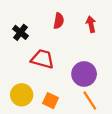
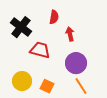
red arrow: (91, 24) -> (70, 34), moved
black cross: (20, 32) -> (21, 27), size x1.5

